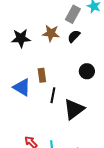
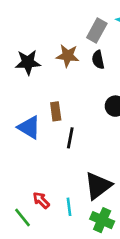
black semicircle: (74, 36) -> (98, 60), turned -56
black triangle: (74, 109) -> (98, 186), moved

